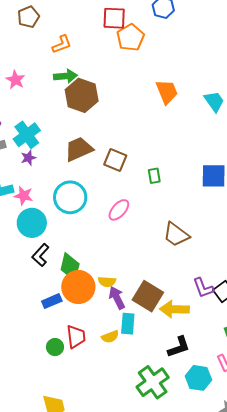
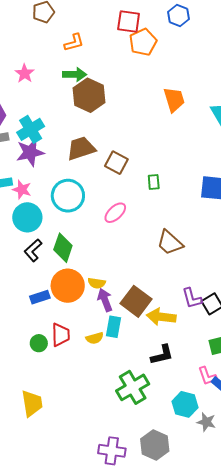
purple star: (28, 158) -> (30, 152), size x1.8
green diamond: (70, 267) -> (63, 248), moved
cyan hexagon: (198, 378) -> (185, 404), moved

